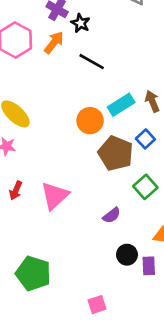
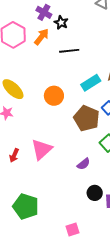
black line: (92, 62) -> (69, 51), turned -36
orange circle: (90, 121) -> (54, 96), moved
red arrow: (16, 190) -> (14, 155), moved

